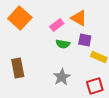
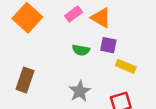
pink rectangle: (57, 25) -> (73, 14), moved
brown rectangle: (18, 68) -> (25, 80), turned 30

